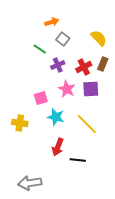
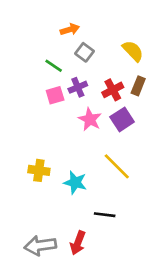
purple square: (91, 89) -> (122, 119), turned -30
pink square: (41, 98) -> (55, 95), moved
cyan star: (56, 117) -> (75, 182), moved
yellow cross: (20, 123) -> (39, 170), moved
red arrow: (58, 147) -> (78, 243), moved

